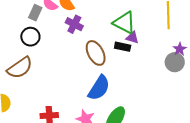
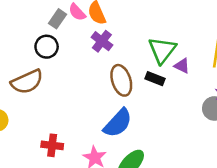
green triangle: (124, 23) -> (162, 50), turned 30
purple triangle: (132, 38) -> (182, 66), moved

